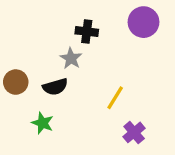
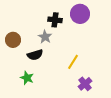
purple circle: (143, 22) -> (80, 14), moved
brown circle: (16, 82) -> (13, 40), moved

